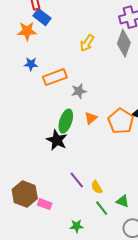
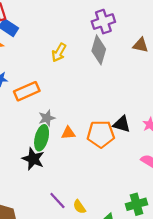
gray star: (79, 91) -> (47, 118), moved
orange triangle: (91, 118) -> (68, 133), turned 40
orange pentagon: (121, 121) -> (101, 134), turned -30

